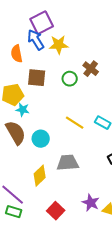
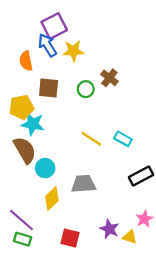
cyan star: (23, 110) -> (33, 124), size x1.5
cyan circle: (41, 139) -> (45, 168), moved
red square: (56, 211) -> (70, 238), turned -30

